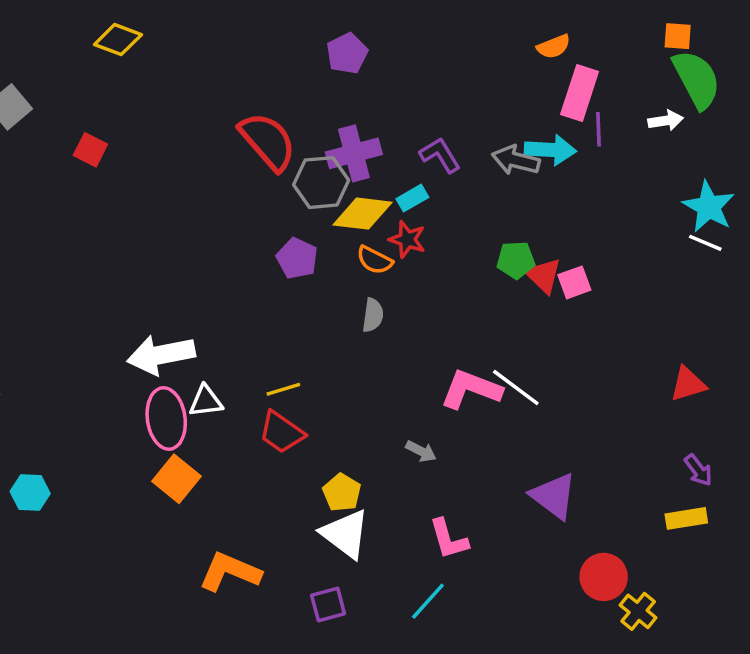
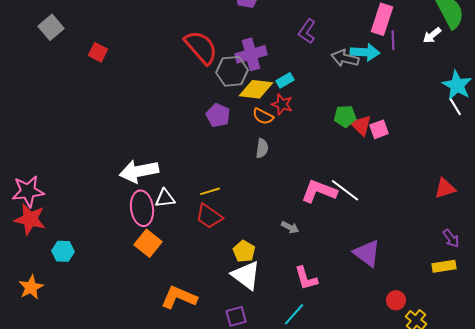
white arrow: (666, 121) -> (432, 35), turned 150
purple L-shape: (440, 155) -> (307, 31), moved, turned -115
white line: (705, 243) -> (455, 106), turned 36
red circle: (604, 577) -> (396, 300), size x0.7

